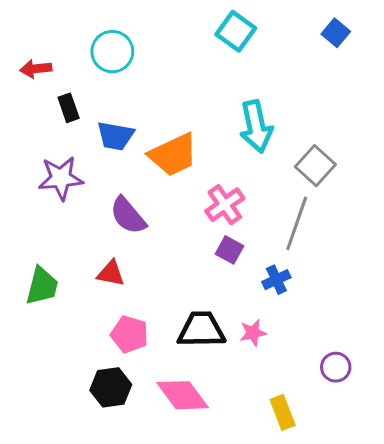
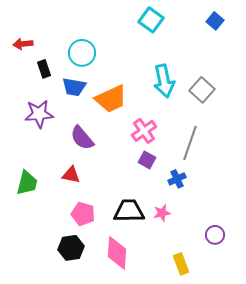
cyan circle: (112, 52) -> (82, 53), moved
gray square: (315, 166) -> (202, 90), moved
pink diamond: (183, 395) -> (117, 253), turned 40

